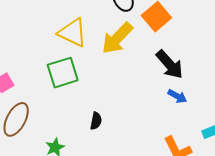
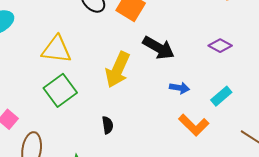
yellow arrow: (117, 38) -> (118, 70), moved
blue arrow: (177, 96) -> (179, 88), moved

